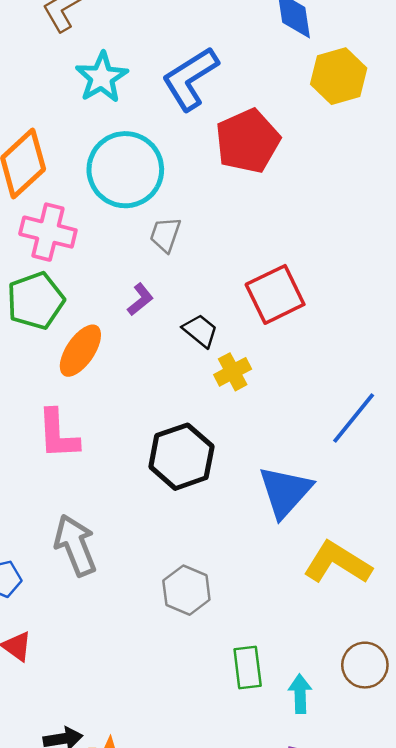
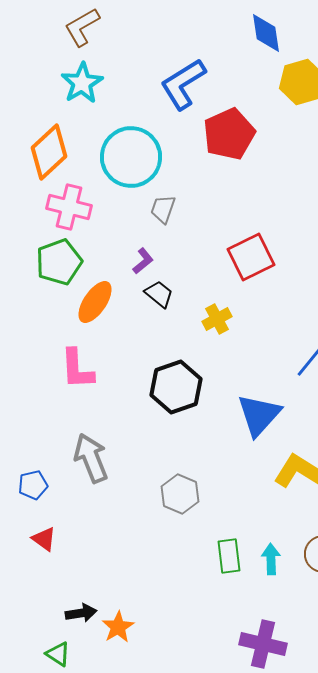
cyan star: (102, 77) -> (82, 83), moved
black trapezoid: (200, 331) -> (159, 294), moved
cyan arrow: (300, 694) -> (271, 559), moved

